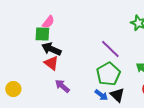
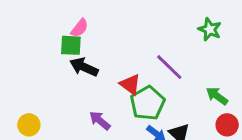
red triangle: (51, 63) -> (130, 84), moved
green pentagon: (108, 74) -> (148, 103), moved

